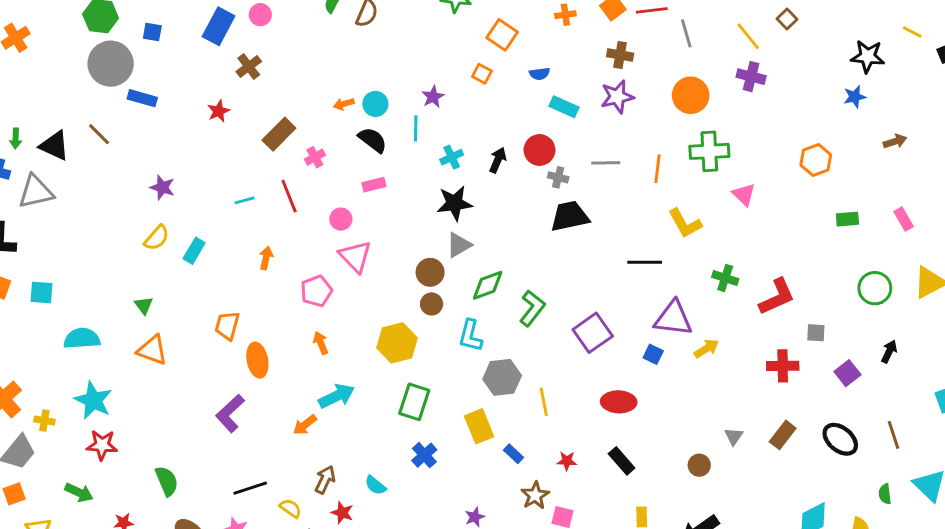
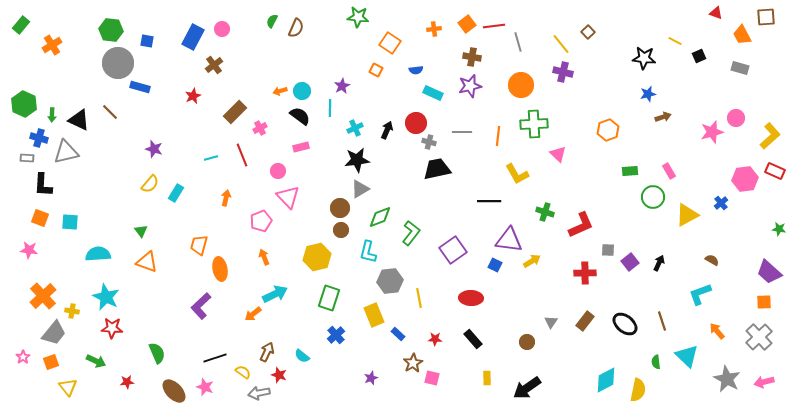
blue star: (855, 97) -> (648, 94), moved
green circle: (875, 288) -> (653, 197), moved
purple square: (847, 373) -> (630, 262), moved

